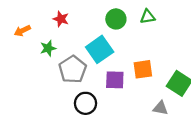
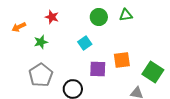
cyan square: (100, 49) -> (85, 43), size x0.6
gray pentagon: (73, 69) -> (41, 75), moved

